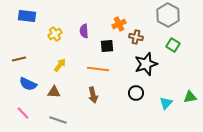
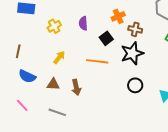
black square: (107, 46) -> (106, 38), turned -32
brown line: (19, 59) -> (18, 51), turned -64
black star: (146, 64) -> (132, 53), moved
brown arrow: (93, 95) -> (76, 87), moved

